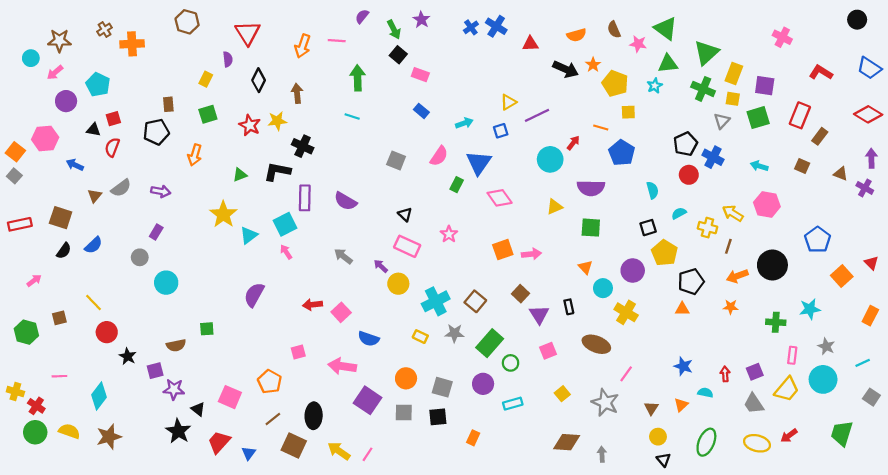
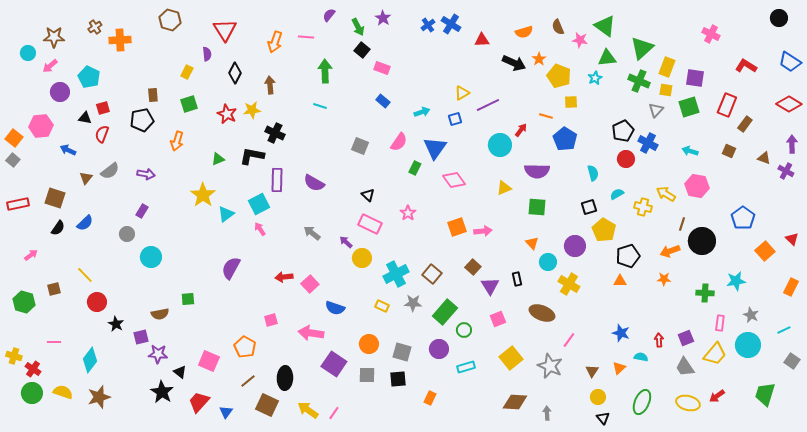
brown line: (728, 246) -> (682, 224), moved
yellow square: (562, 394) -> (511, 358), size x1.6

